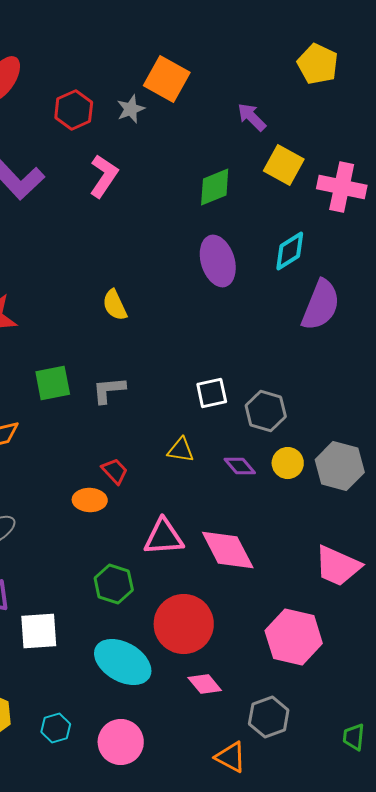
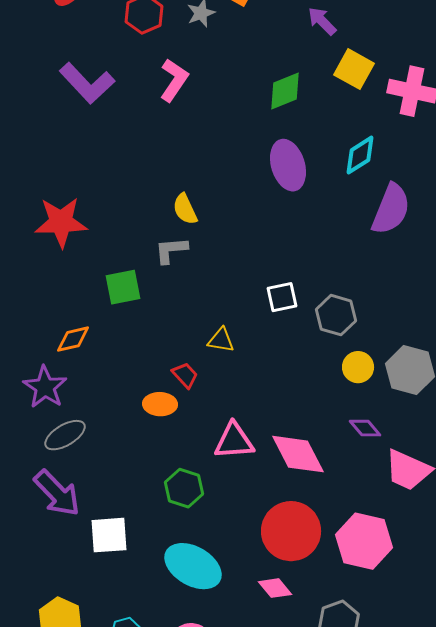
gray L-shape: (109, 390) -> (171, 250), moved
yellow triangle: (181, 450) -> (221, 340), moved
purple diamond: (240, 466) -> (365, 428), moved
red circle: (184, 624) -> (291, 531), moved

